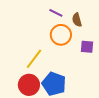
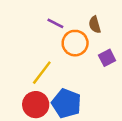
purple line: (56, 13) -> (55, 23), moved
purple square: (87, 47) -> (107, 58), turned -32

